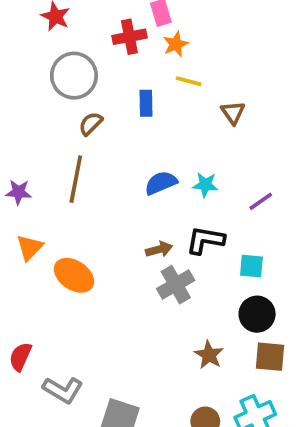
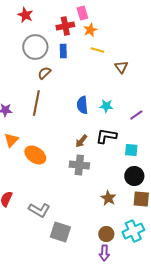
blue rectangle: (146, 103) -> (63, 51), moved
blue semicircle: (161, 183) -> (82, 105), turned -72
brown arrow: (159, 249) -> (81, 141), turned 144
gray cross: (176, 285) -> (79, 165), moved, turned 36
gray L-shape: (63, 390) -> (39, 210), moved

